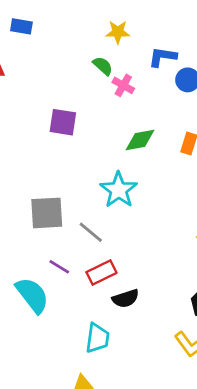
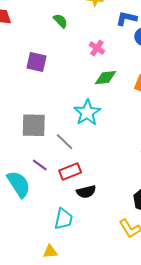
green semicircle: (103, 66) -> (60, 21), moved
pink cross: (123, 85) -> (97, 48), moved
purple square: (63, 122) -> (37, 62), moved

